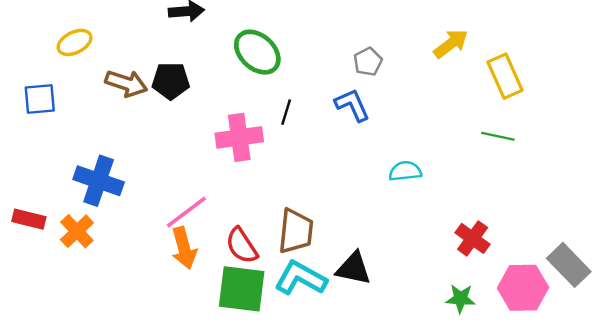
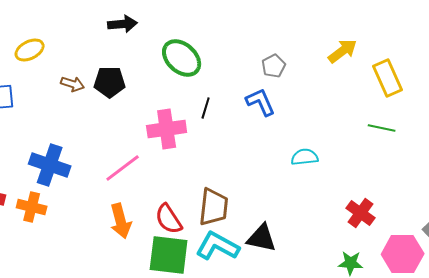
brown arrow: (126, 83) -> (73, 84), size x0.7
pink line: (186, 212) -> (123, 168), moved
orange cross: (77, 231) -> (32, 207), turned -32

